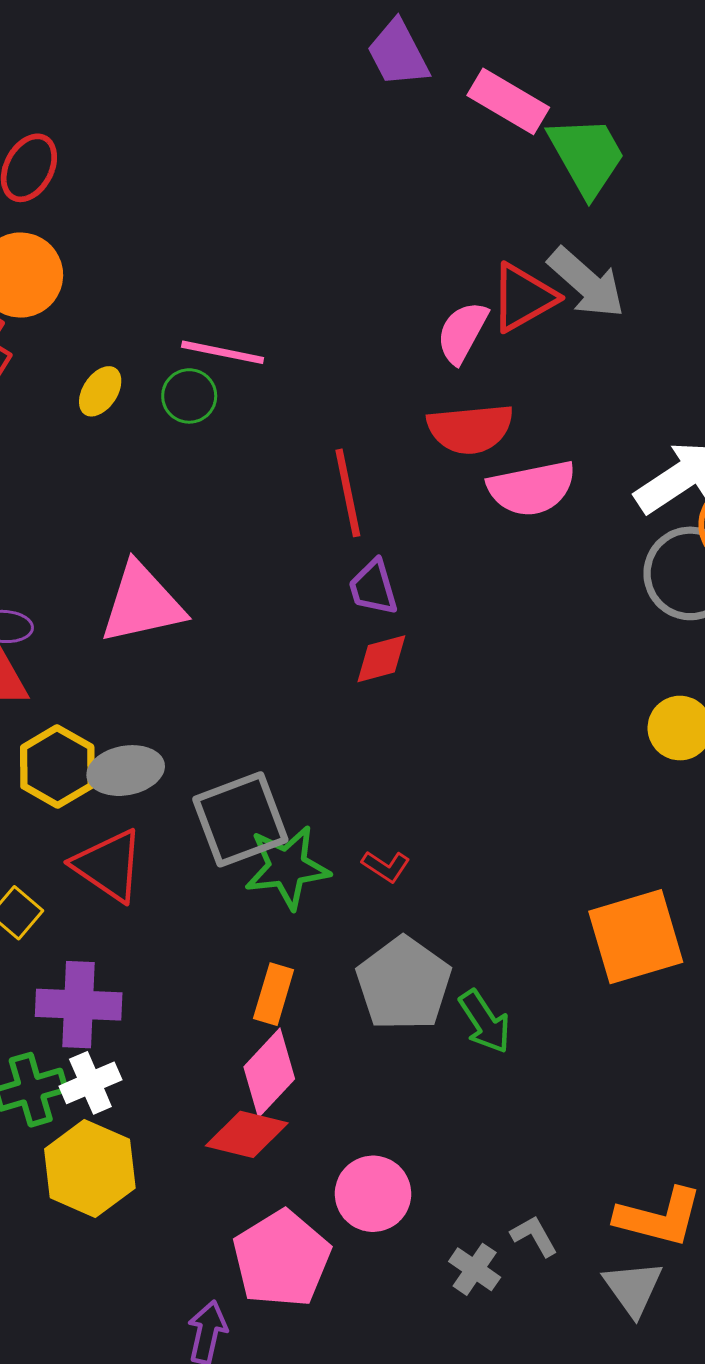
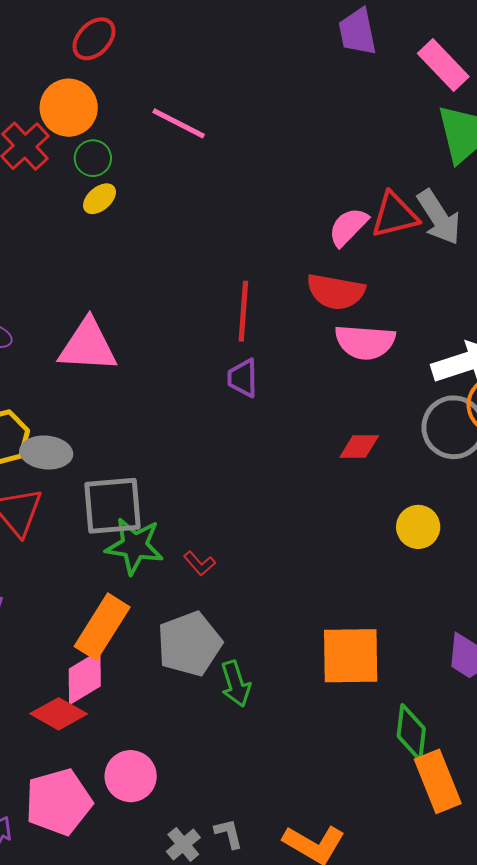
pink rectangle: (508, 101) -> (443, 65), moved
pink line: (223, 352) -> (179, 123), moved
green circle: (189, 396) -> (93, 158), moved
red diamond: (381, 659) -> (359, 446), moved
orange rectangle: (274, 994) -> (102, 627), size x1.6

